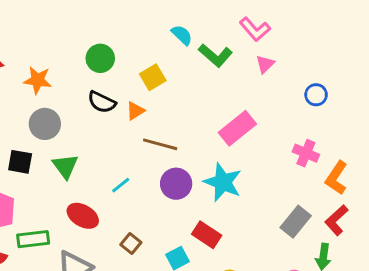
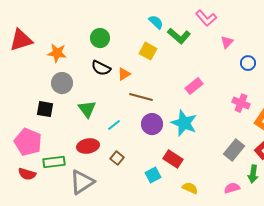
pink triangle: (265, 64) -> (227, 42), moved
yellow square: (153, 77) -> (148, 51), moved, turned -30
pink rectangle: (237, 128) -> (194, 86), size x0.7
green triangle: (65, 166) -> (87, 109), moved
red ellipse: (83, 216) -> (88, 146), turned -40
brown square: (131, 243) -> (117, 158), moved

